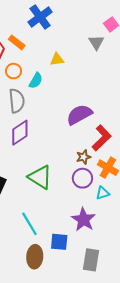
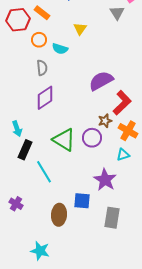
yellow triangle: (57, 59) -> (80, 29), turned -48
cyan semicircle: (36, 81) -> (60, 49), turned 77
gray semicircle: (17, 101) -> (42, 68), size x0.7
purple circle: (82, 178) -> (92, 138), moved
cyan line: (29, 224) -> (44, 172), moved

